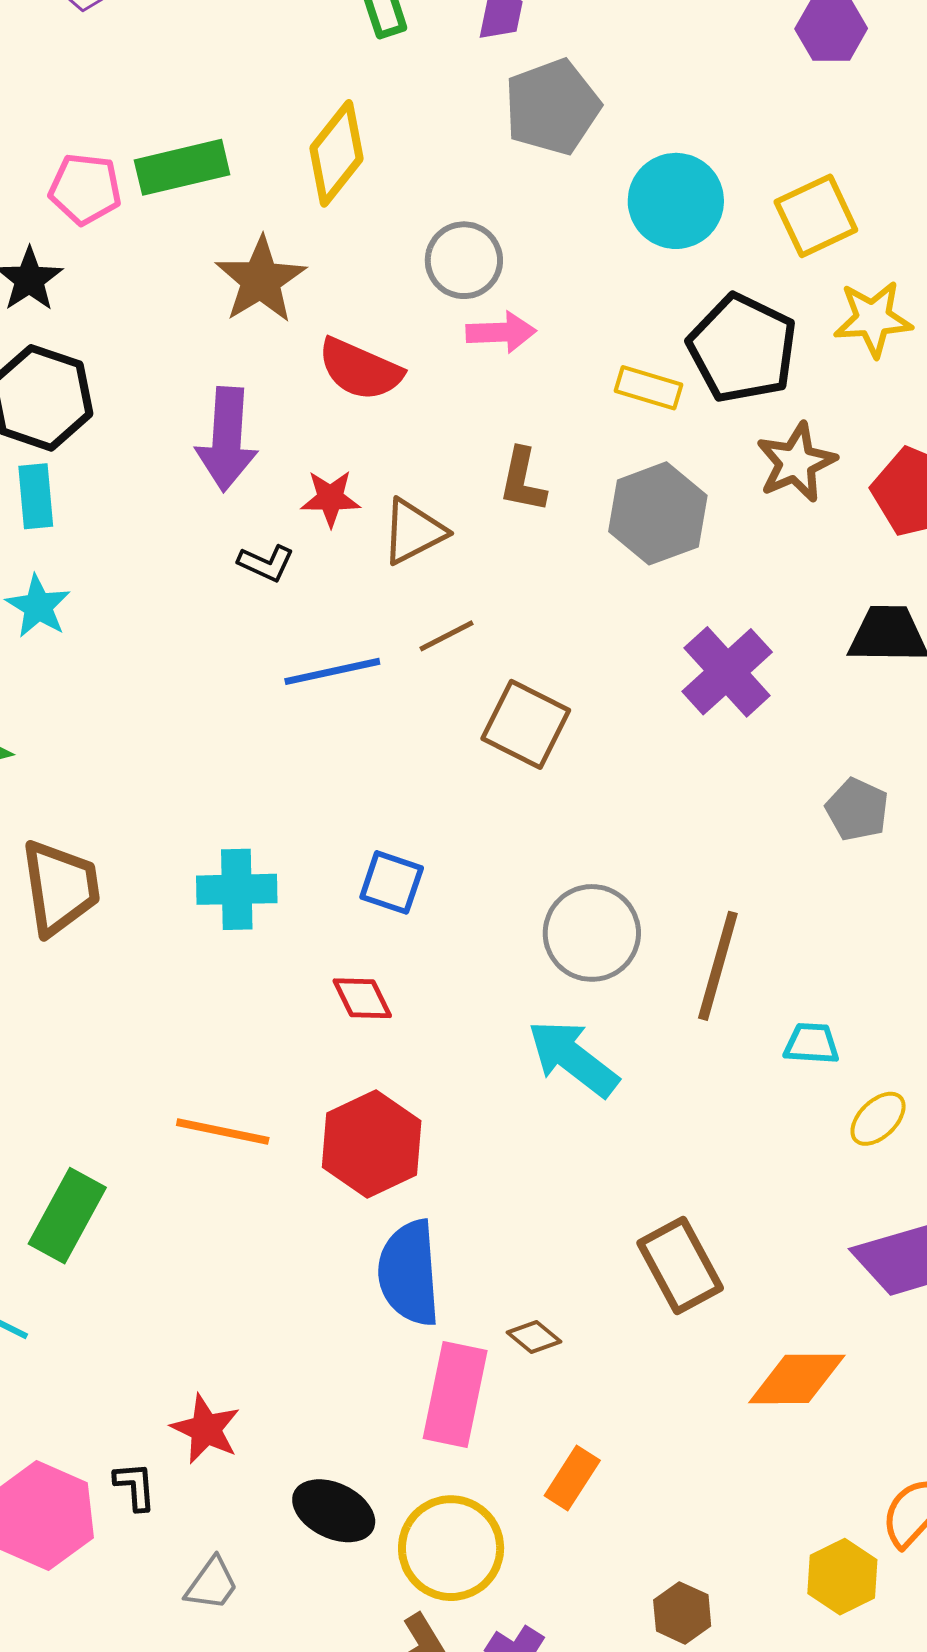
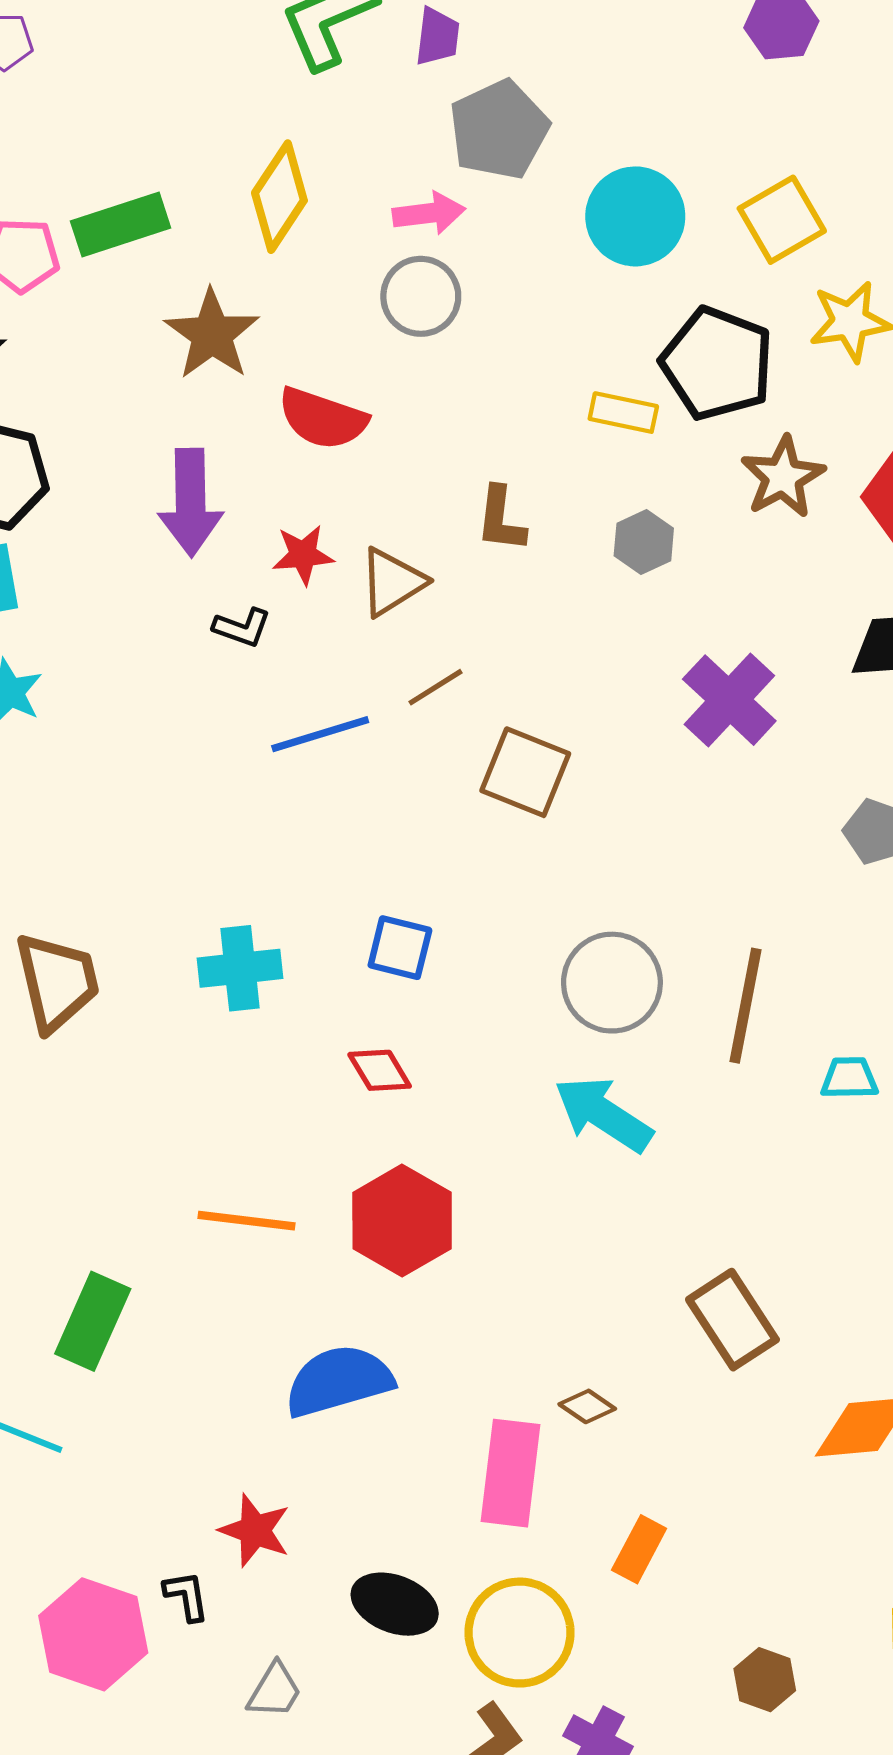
pink arrow: (501, 332) -> (429, 213), moved
gray hexagon: (658, 513) -> (644, 542), size x0.6
blue semicircle: (409, 1273) -> (339, 1381), moved, turned 83

